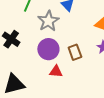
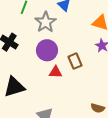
brown rectangle: (75, 52) -> (75, 61), moved

